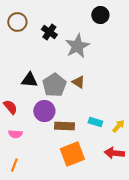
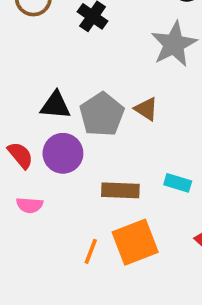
gray star: (77, 46) -> (174, 44), moved
purple circle: (44, 111) -> (63, 153), moved
orange line: (14, 165) -> (91, 251), moved

